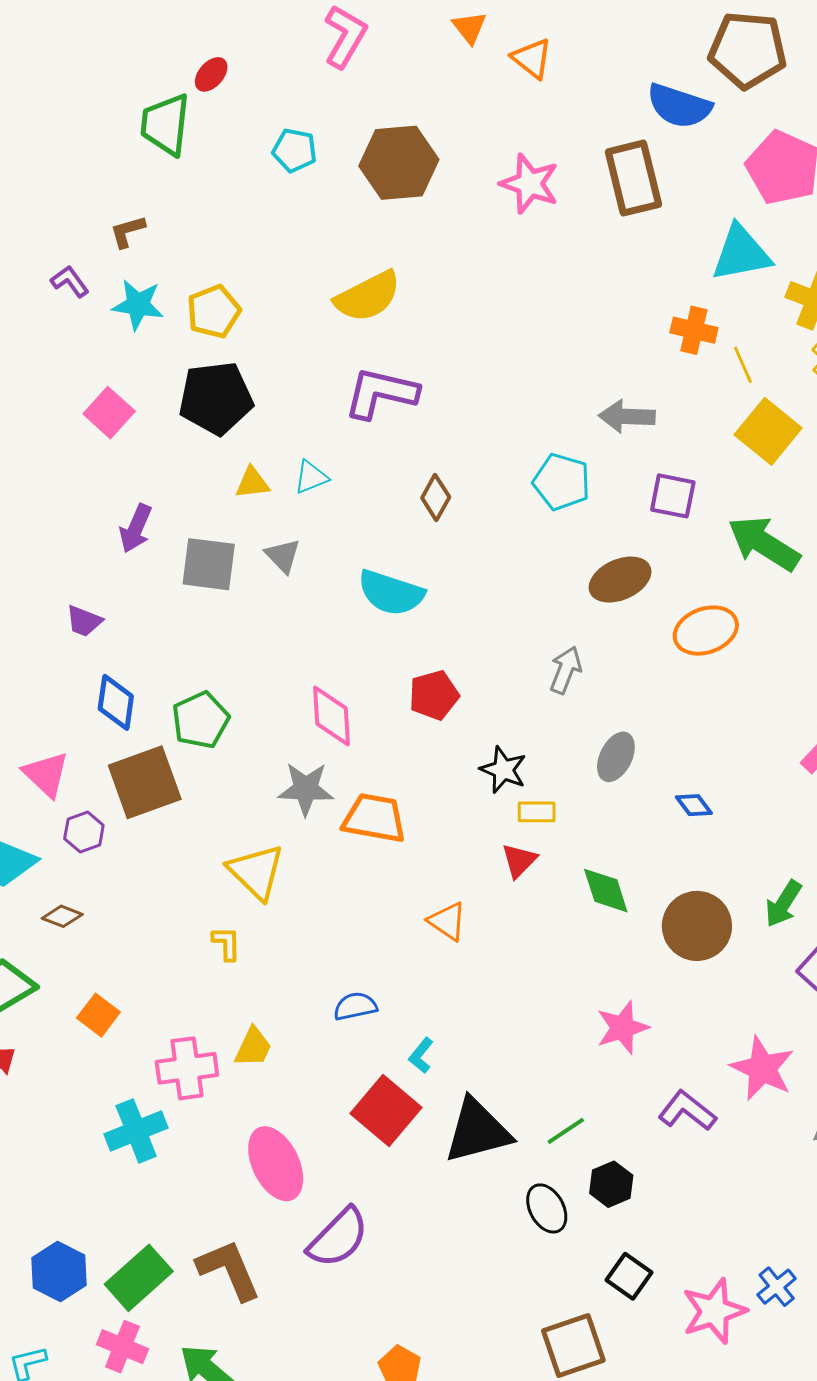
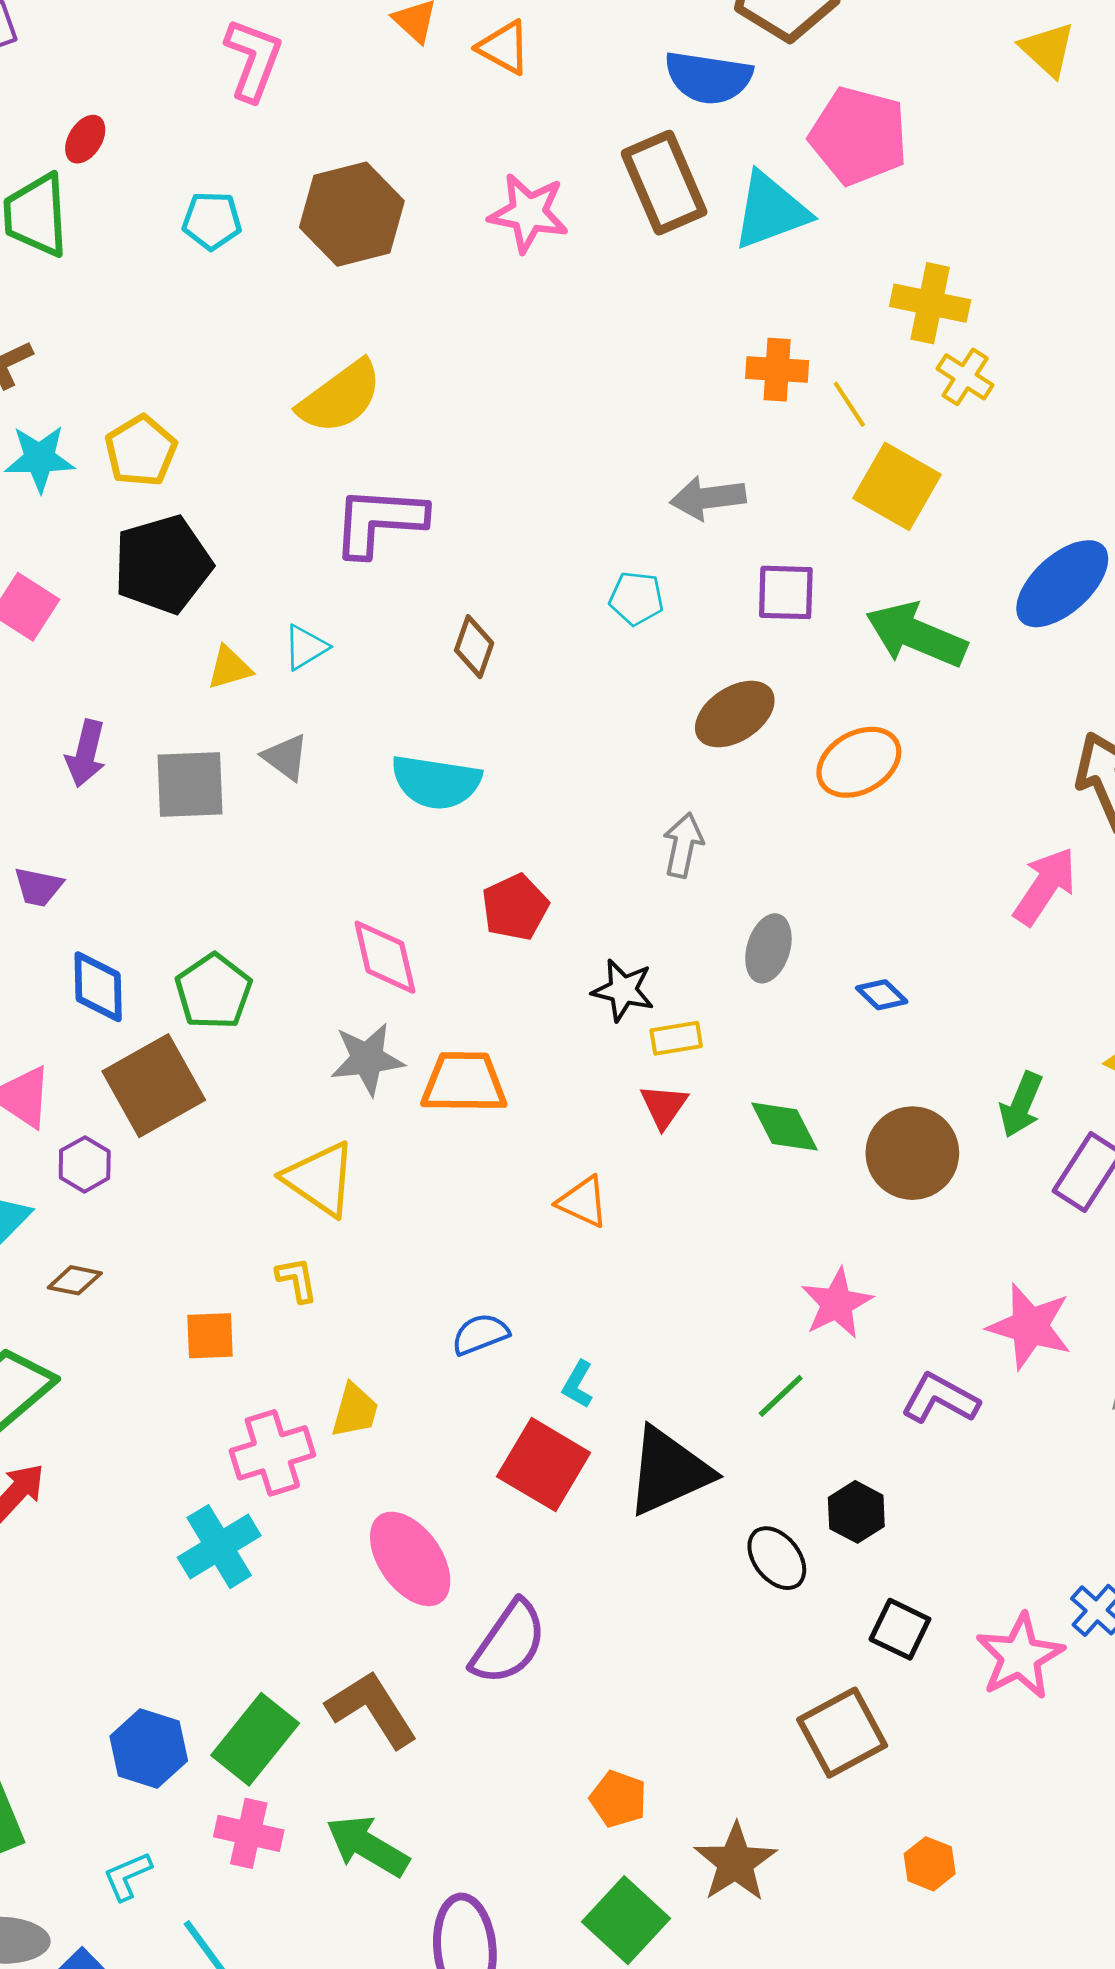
cyan triangle: (741, 253) -> (771, 211), moved
cyan pentagon: (562, 482) -> (636, 598), size x0.7
orange square: (98, 1015) -> (210, 1336), moved, turned -30
green line: (566, 1131) -> (781, 1396), moved

